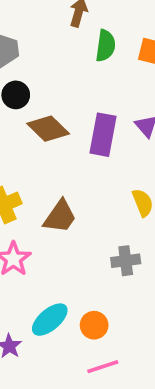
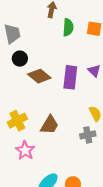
gray cross: (126, 261) -> (88, 135), moved

